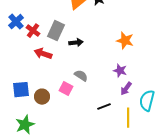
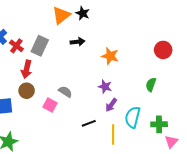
black arrow: (76, 43) -> (78, 42), moved
red arrow: (43, 54) -> (27, 69), turned -96
brown circle: (42, 97) -> (27, 91), moved

